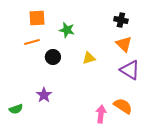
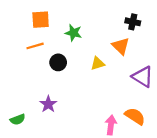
orange triangle: (124, 44) -> (121, 46), moved

